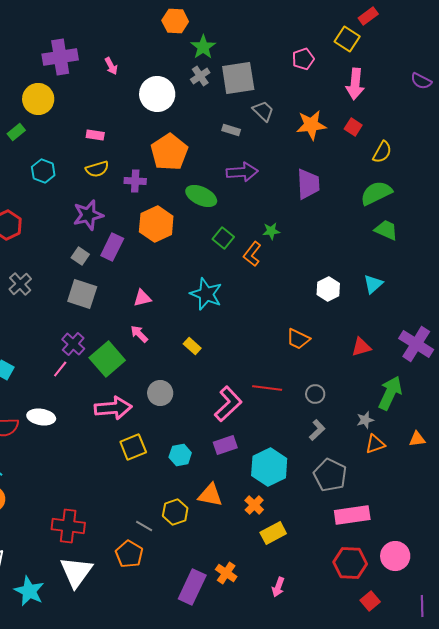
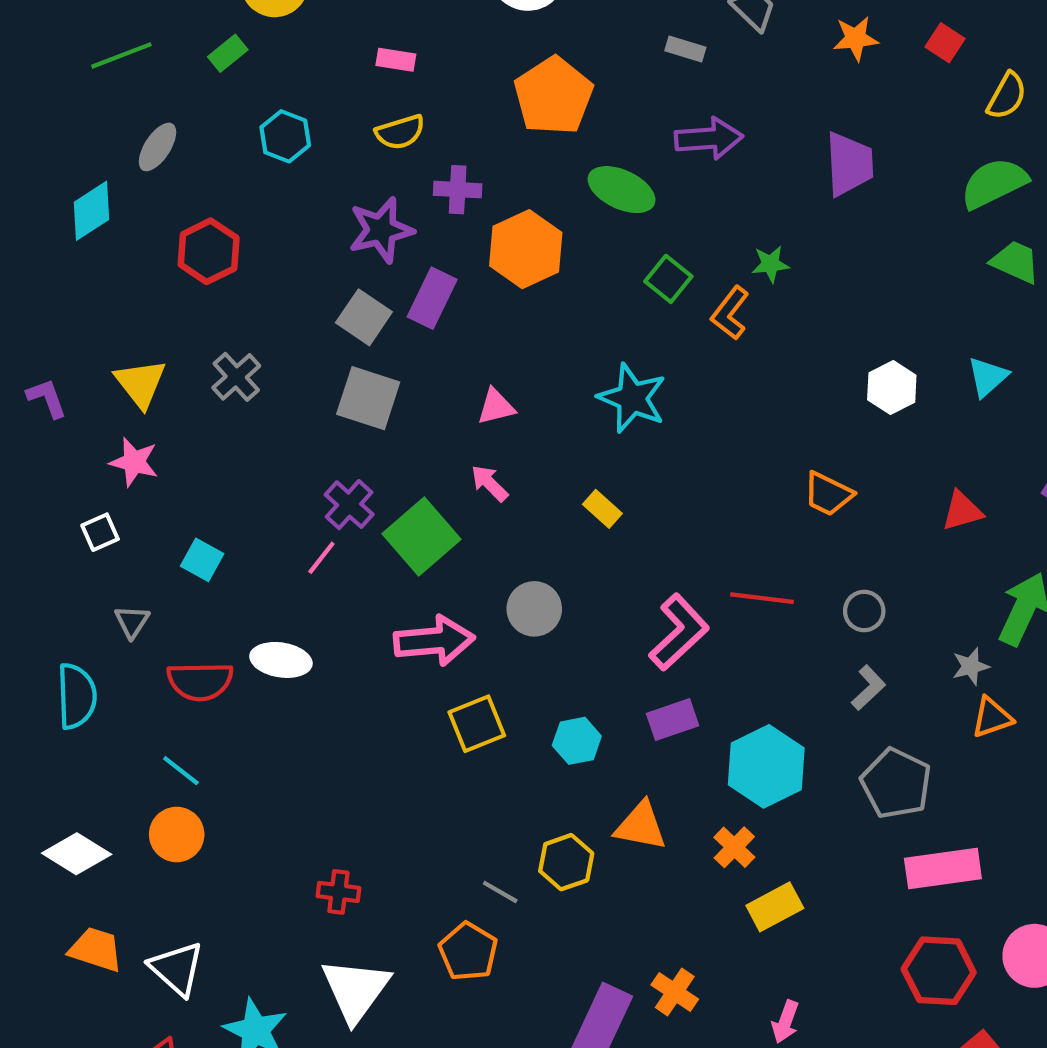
orange star: (311, 125) -> (856, 38), size x0.7
purple cross: (135, 181) -> (458, 190), moved
gray square: (80, 256) -> (364, 317), size x1.4
red cross: (68, 526) -> (338, 892), size x0.6

